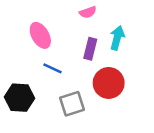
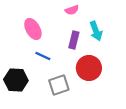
cyan arrow: (117, 38) -> (96, 31), turned 144

